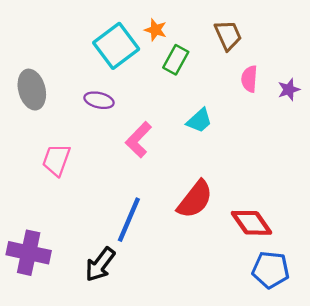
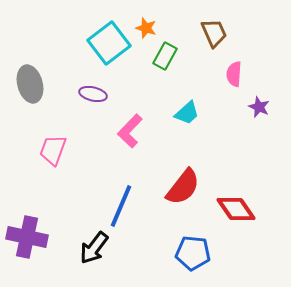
purple star: (289, 90) -> (259, 107), moved, turned -30
blue pentagon: (271, 270) -> (193, 253), moved

